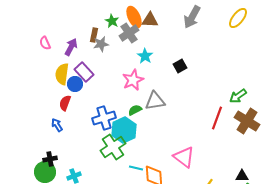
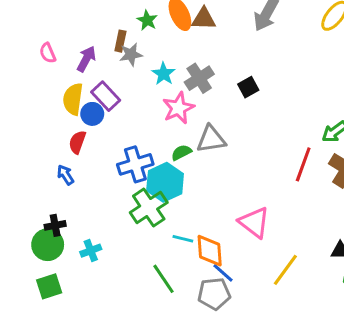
gray cross: (129, 33) -> (199, 78), moved
cyan star: (145, 56) -> (164, 74), moved

